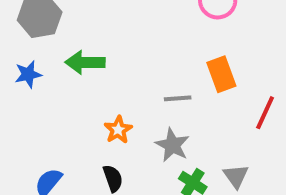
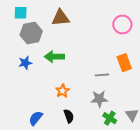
orange star: (118, 130) -> (62, 91), moved
gray star: (172, 145) -> (99, 99), turned -30

